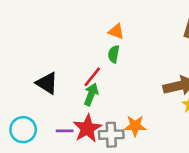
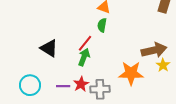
orange star: (135, 126) -> (131, 73), moved, size x1.4
red star: (87, 128) -> (81, 84), size x0.7

